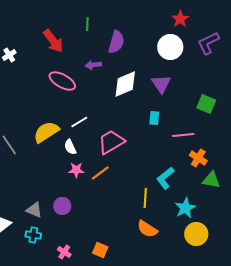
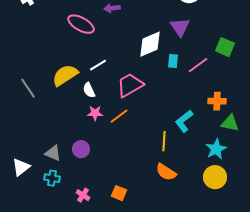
white diamond: (125, 84) -> (150, 44), moved
pink line: (183, 135) -> (198, 65), moved, turned -30
orange cross: (198, 158) -> (217, 101), turned -30
cyan star: (185, 208) -> (216, 149), moved

